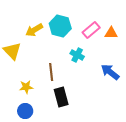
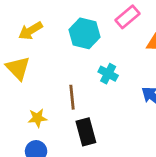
yellow arrow: (34, 30) -> (30, 31), moved
pink rectangle: (91, 30) -> (127, 17), moved

